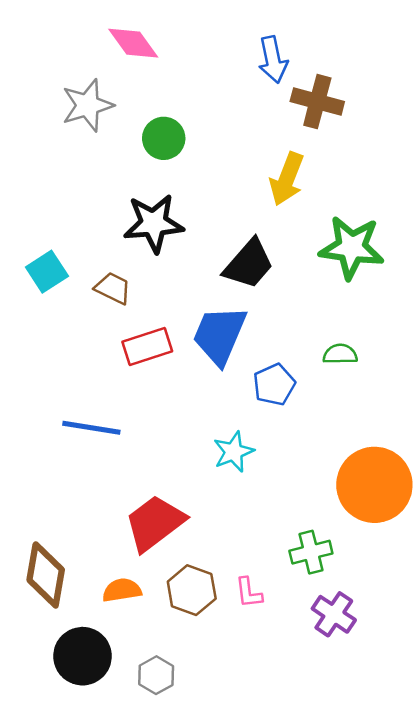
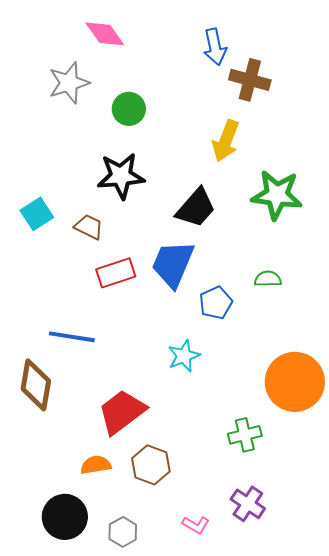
brown diamond: (46, 575) -> (36, 385), moved
pink L-shape: (249, 593) -> (196, 525), moved, turned -52
purple cross: (334, 614) -> (248, 504), moved

